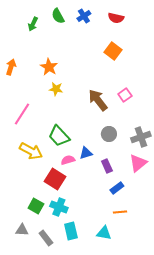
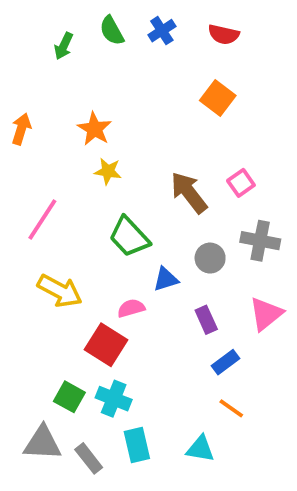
green trapezoid: (59, 136) -> (129, 237), moved
gray cross: (141, 137) -> (260, 241), moved, turned 30
blue triangle: (86, 153) -> (166, 279), moved
orange line: (120, 212) -> (231, 408), turned 40
gray triangle: (22, 230) -> (42, 443), size x1.5

